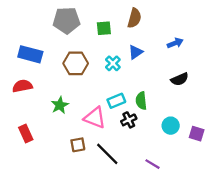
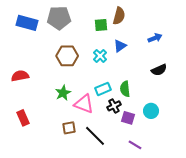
green square: (104, 28) -> (101, 25), moved
blue rectangle: (30, 54) -> (27, 23), moved
green star: (60, 105) -> (63, 93), moved
purple square: (197, 134) -> (128, 118), moved

